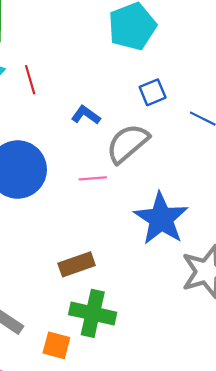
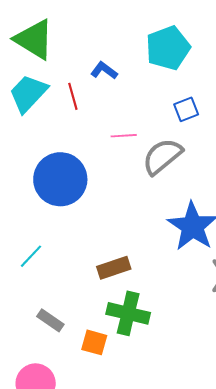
blue L-shape: (86, 115) -> (104, 71), moved
pink line: (93, 178) -> (124, 136), moved

